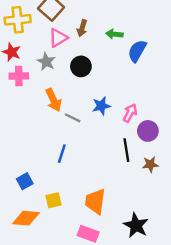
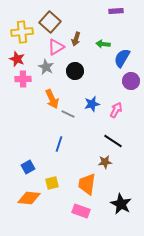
purple circle: (148, 131) -> (131, 81), moved
black line: (126, 150) -> (113, 141), turned -48
brown star: (150, 164) -> (105, 162), moved

